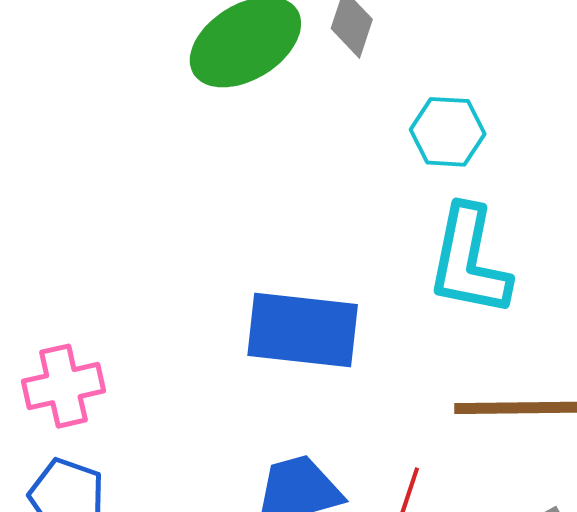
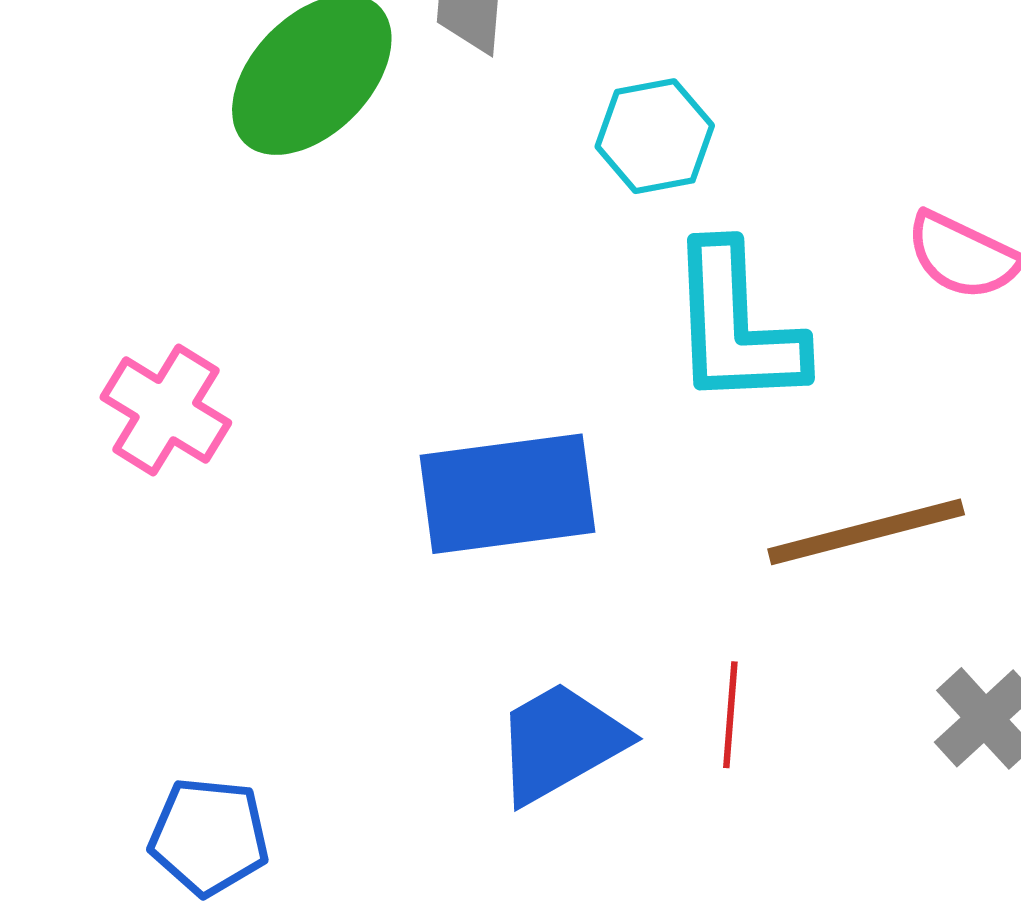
pink cross: (63, 386) -> (166, 410), moved, turned -32

